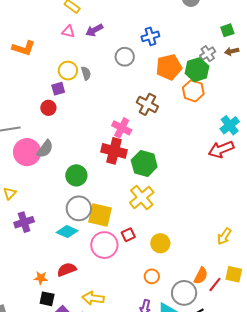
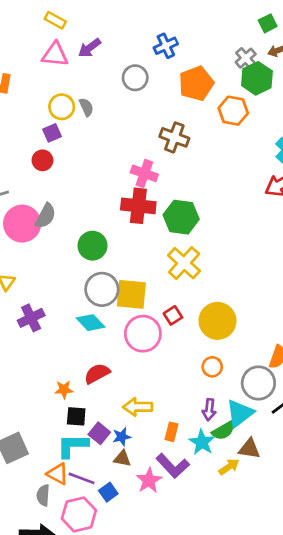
pink triangle: (68, 32) -> (55, 54), size x1.5
green hexagon: (197, 70) -> (257, 78), moved
cyan diamond: (67, 232) -> (91, 323), turned 30
yellow circle: (160, 243) -> (217, 321), size x1.4

